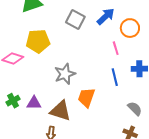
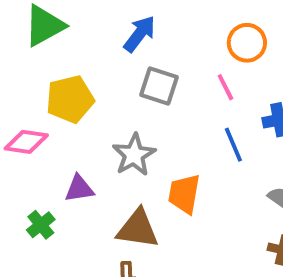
blue arrow: (106, 16) -> (140, 34), moved
gray square: (75, 20) -> (159, 86), moved
purple triangle: (34, 103) -> (79, 189), moved

